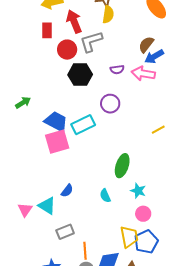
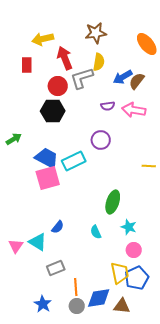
yellow semicircle: (108, 14) -> (99, 62), moved
red rectangle: (47, 30) -> (27, 65), moved
blue arrow: (154, 57) -> (123, 77), moved
black hexagon: (80, 75) -> (53, 111), moved
yellow line: (158, 130) -> (149, 166), turned 32

